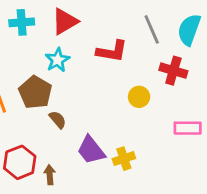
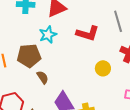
brown pentagon: (35, 92) -> (29, 56), turned 30

